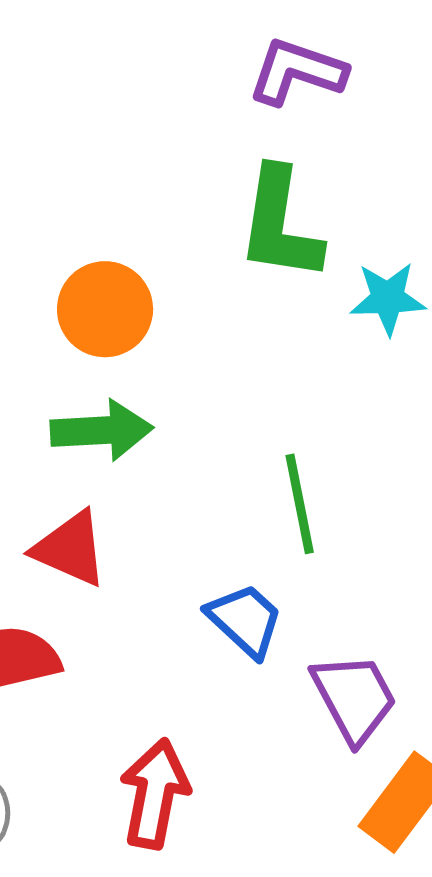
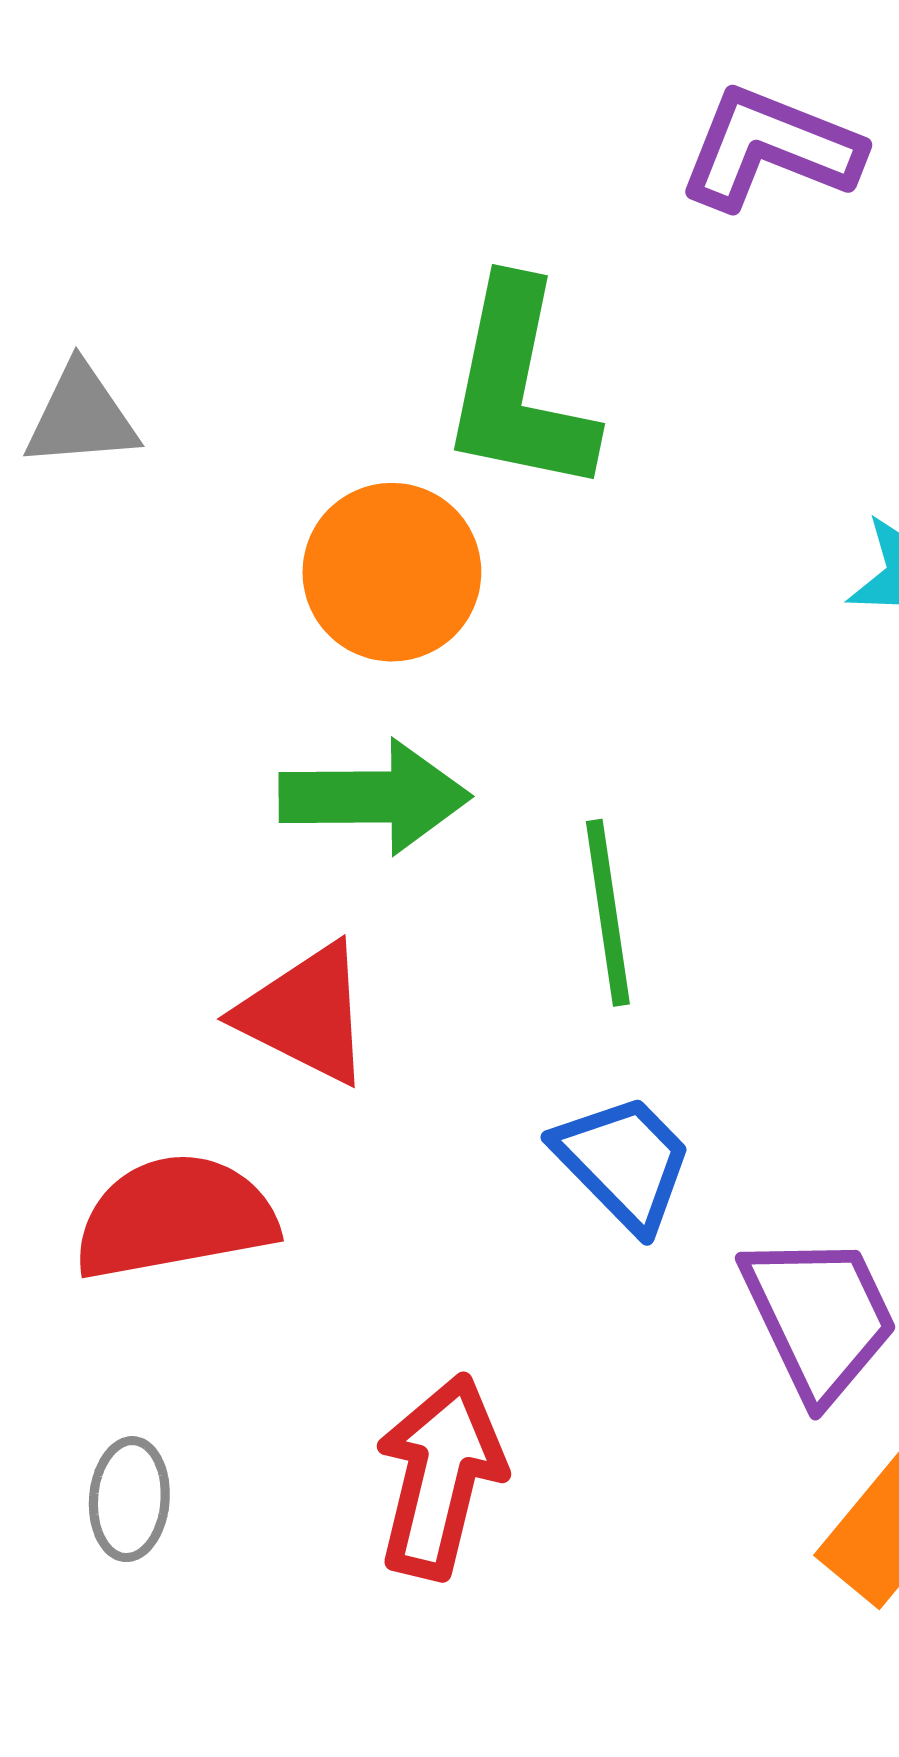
green L-shape: (280, 224) -> (518, 388), moved
green line: (300, 504) -> (608, 913), moved

